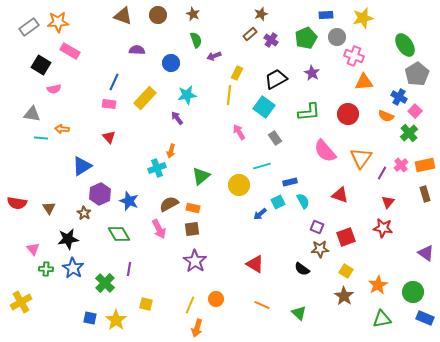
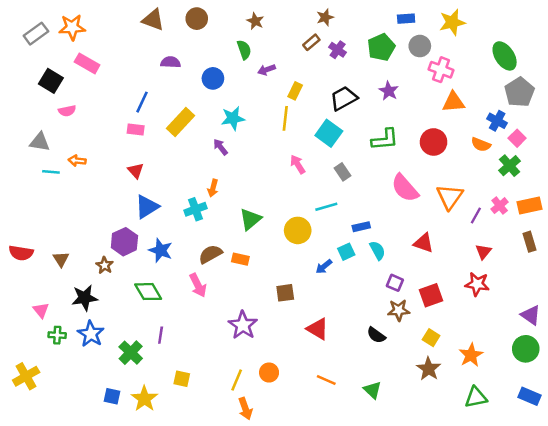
brown star: (193, 14) -> (255, 21), moved
blue triangle: (82, 166) -> (147, 207), moved
brown square: (192, 229) -> (285, 293), moved
green circle: (413, 292) -> (526, 349), moved
orange arrow: (197, 328) -> (245, 409), turned -36

